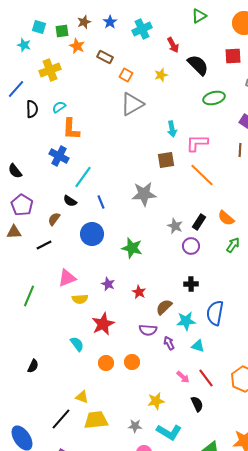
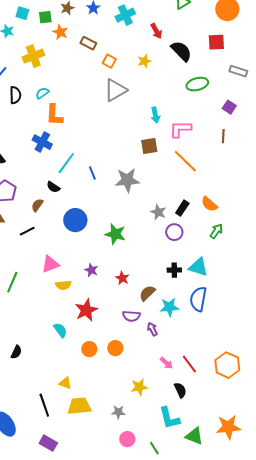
blue line: (101, 202) -> (92, 173), moved
cyan triangle: (198, 346) -> (198, 267), moved, size x1.5
black line: (61, 419) -> (44, 405), turned -60
cyan L-shape: (169, 432) -> (169, 418), moved, turned 45

